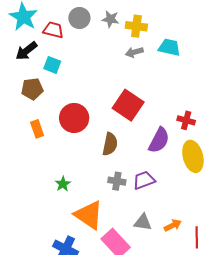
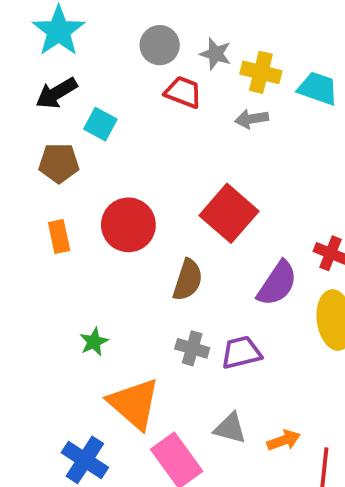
red trapezoid: (53, 30) -> (183, 92), moved
cyan trapezoid: (169, 47) -> (318, 88), moved

